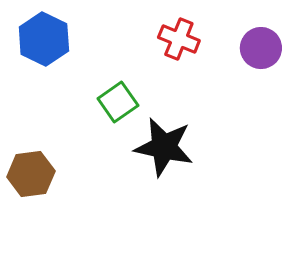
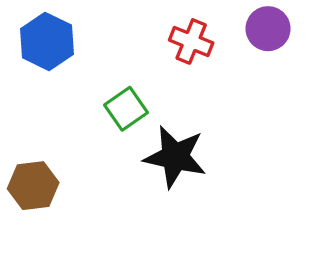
purple circle: (261, 48) -> (268, 29), moved

